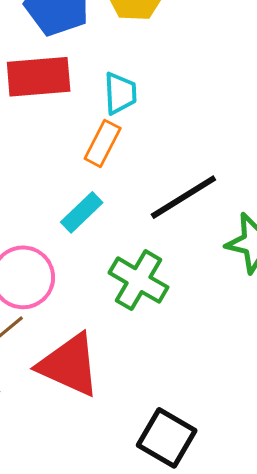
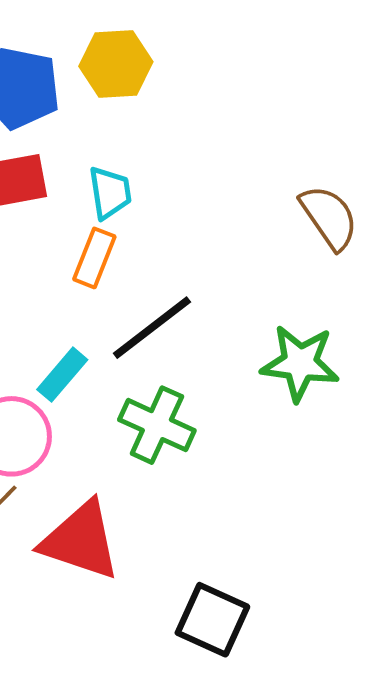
black line: (183, 197) -> (152, 328), moved
cyan rectangle: (82, 212) -> (62, 375), moved

